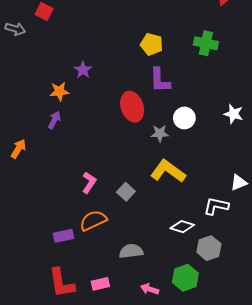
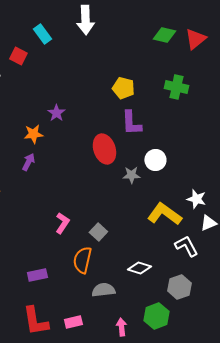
white star: (234, 114) -> (196, 199), moved
yellow L-shape: (168, 171) -> (164, 214), moved
white L-shape: (216, 206) -> (186, 246), turned 50
orange semicircle: (93, 220) -> (82, 260), moved, turned -52
white diamond: (182, 227) -> (139, 268), moved
pink arrow: (150, 289) -> (121, 327), turned 66

